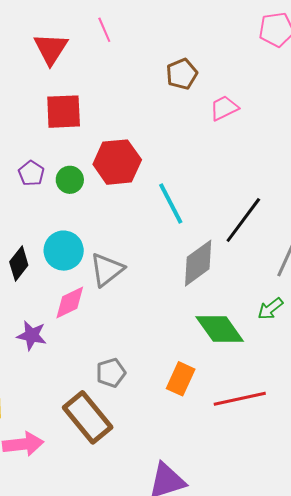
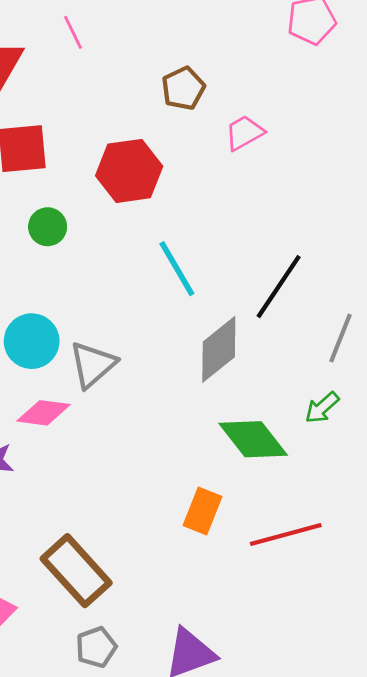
red hexagon: (117, 162) -> (129, 171), moved
green circle: (70, 180) -> (48, 227), moved
pink diamond: (70, 303) -> (44, 413), turned 36
gray pentagon: (111, 373) -> (96, 647), moved

